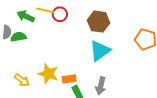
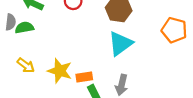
yellow arrow: (22, 80) -> (26, 65), moved

